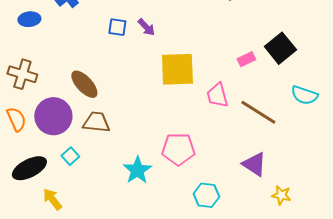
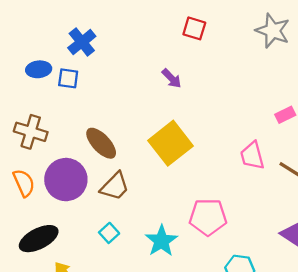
blue square: (117, 27) -> (68, 78), moved
yellow square: (177, 69) -> (170, 143), moved, turned -36
brown trapezoid: (96, 122) -> (115, 186), turned 128
cyan square: (70, 156) -> (109, 233), moved

